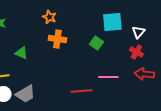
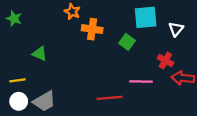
orange cross: (57, 39) -> (92, 29), moved
red cross: (136, 52) -> (165, 61), moved

